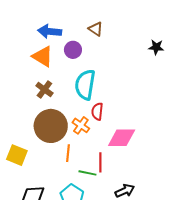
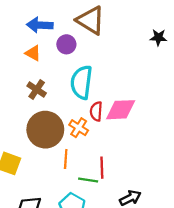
brown triangle: (96, 29) -> (91, 20), size x1.8
orange triangle: (43, 56) -> (33, 53), size x0.7
pink diamond: (122, 138) -> (121, 110), moved

